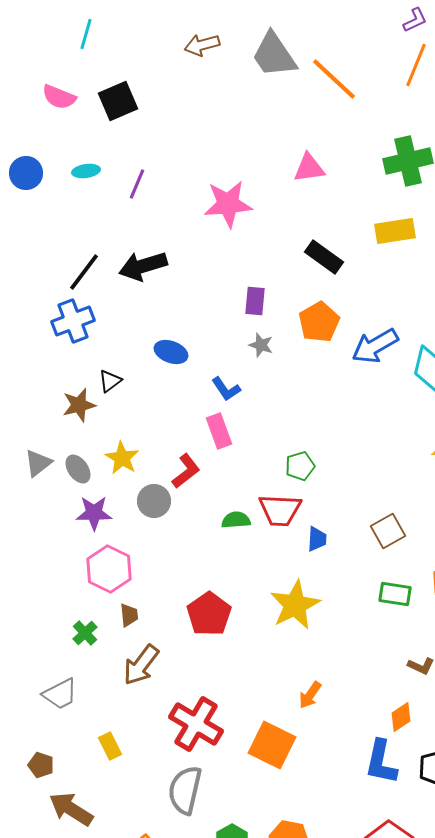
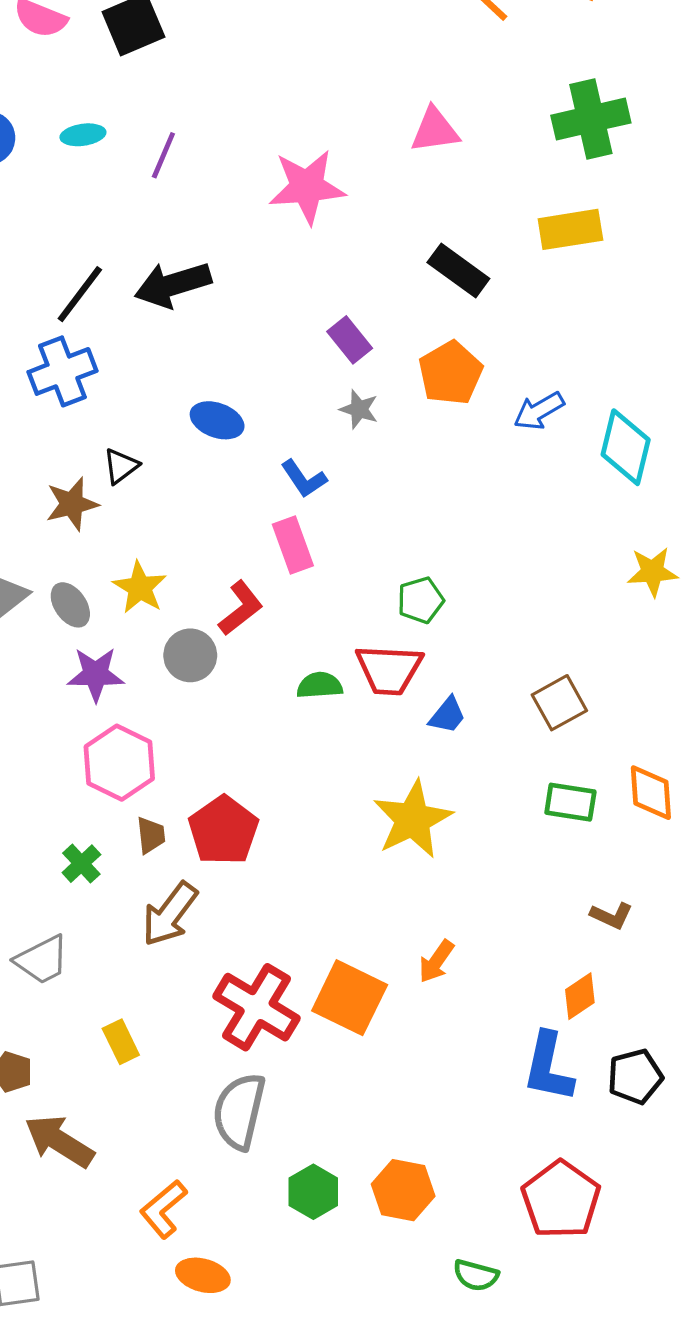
purple rectangle: (255, 301) -> (350, 340), turned -44
blue arrow: (375, 346) -> (539, 411), size x0.7
blue trapezoid: (317, 539) -> (447, 715), turned 36
red pentagon: (209, 614) -> (223, 830), moved
orange square: (272, 745) -> (350, 998), moved

